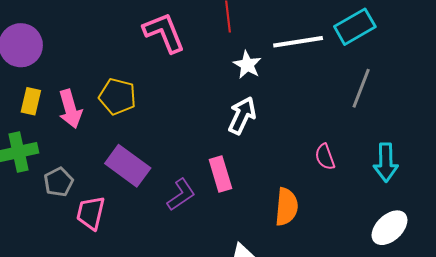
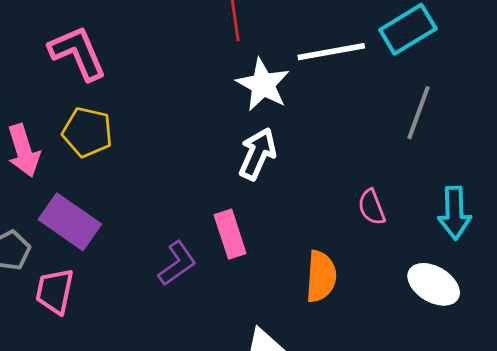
pink L-shape: (164, 33) -> (78, 53), moved
white star: (247, 65) -> (263, 85), size x1.4
purple rectangle: (128, 166) -> (70, 222), moved
white ellipse: (390, 228) -> (434, 284), moved, turned 75

